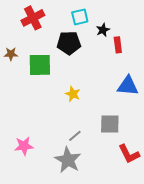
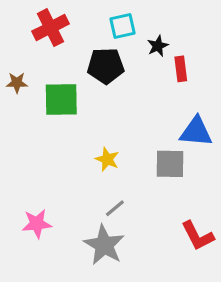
yellow star: (73, 94) -> (107, 159), moved
gray square: (110, 124) -> (170, 164), moved

